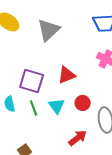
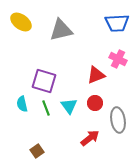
gray triangle: (49, 30) -> (61, 30), turned 30
red triangle: (67, 75) -> (96, 75), moved

